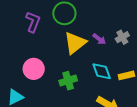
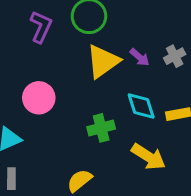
green cross: (68, 81) -> (101, 128), moved

